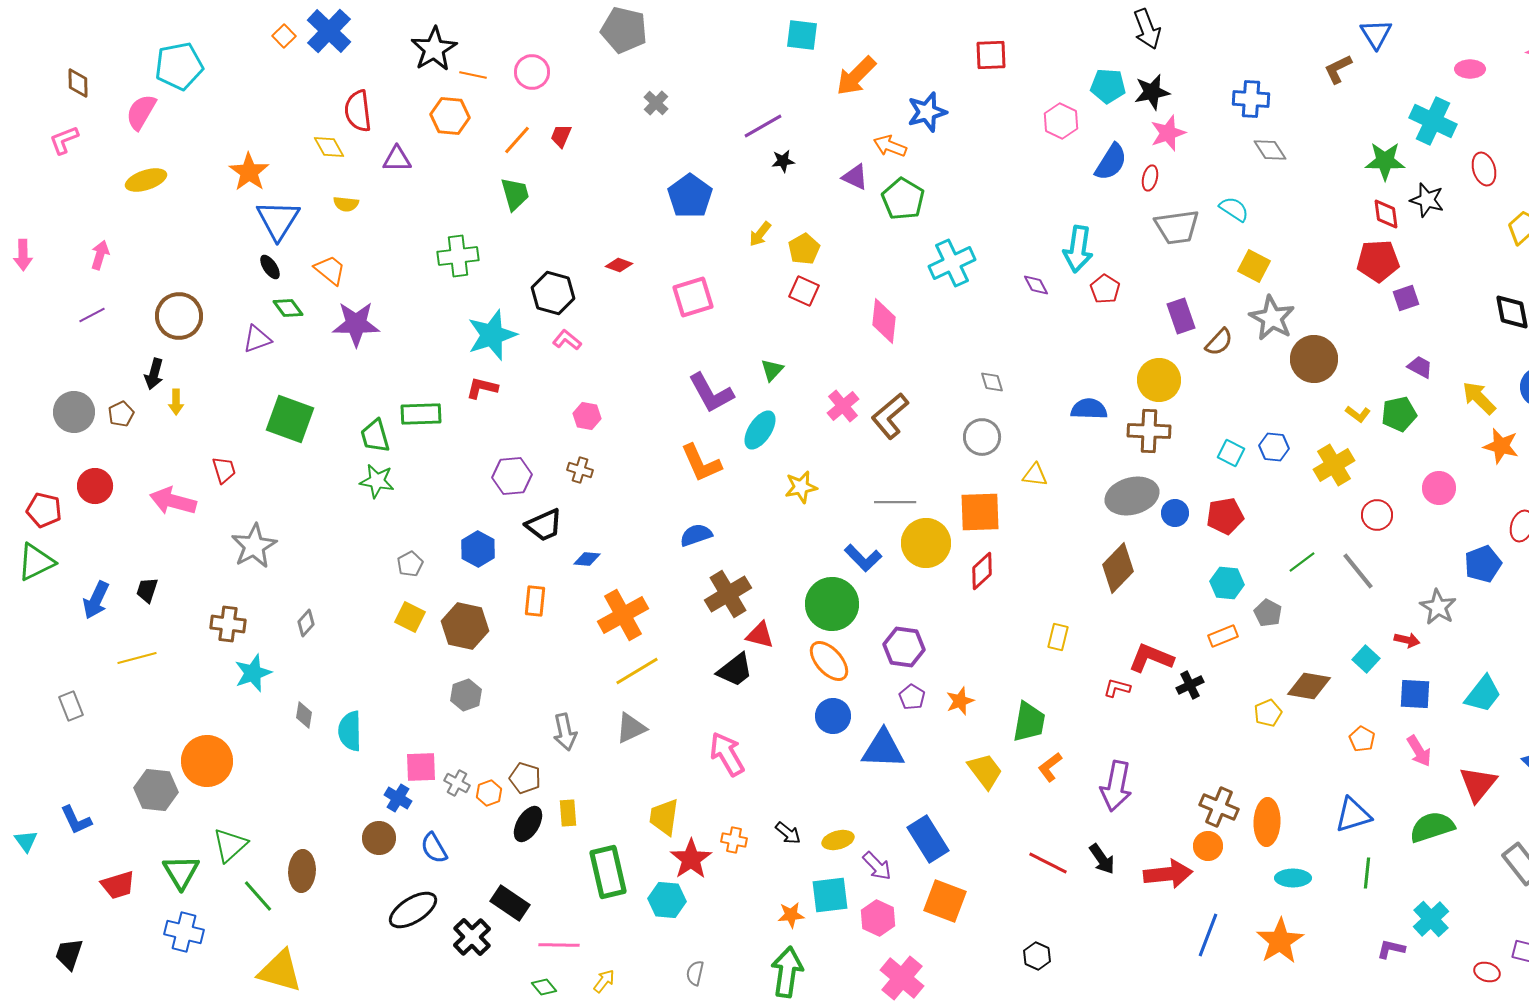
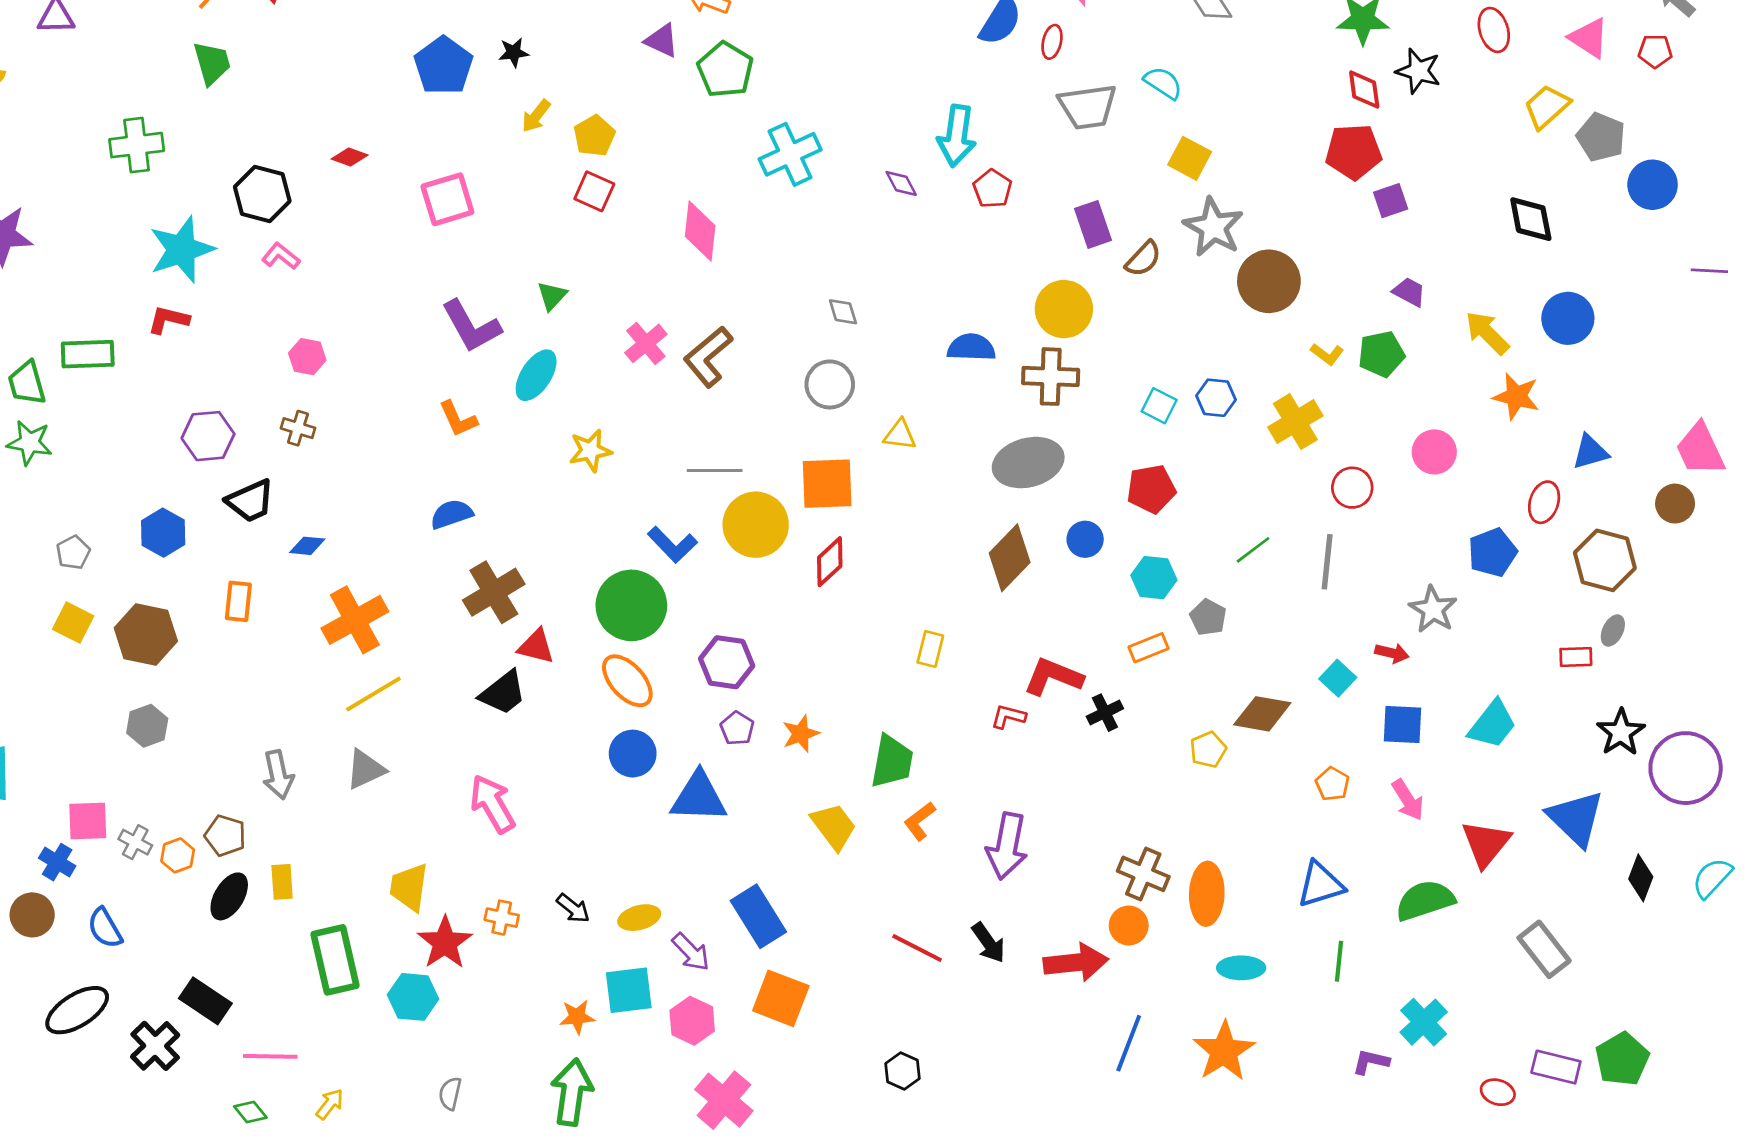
black star: (783, 161) -> (514, 52), moved
orange L-shape: (701, 463) -> (458, 419), size x0.7
blue circle: (1175, 513) -> (1085, 539), moved
gray line: (1358, 571) -> (1327, 562), turned 45

